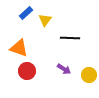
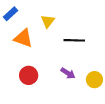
blue rectangle: (26, 13) -> (11, 14), moved
orange triangle: (19, 48) -> (23, 38), moved

